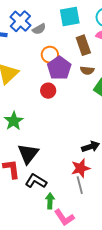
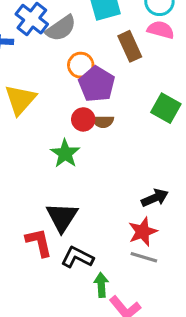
gray semicircle: (39, 29) -> (61, 28), size x1.5
brown semicircle: (87, 70) -> (103, 122), moved
green star: (14, 121) -> (65, 154), moved
gray line: (80, 185) -> (144, 257), turned -54

